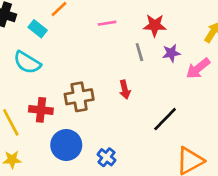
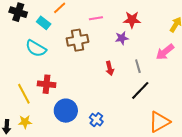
gray line: (139, 52) -> (138, 66), moved
purple star: (171, 53) -> (122, 38), moved
brown cross: (79, 97) -> (78, 40), moved

